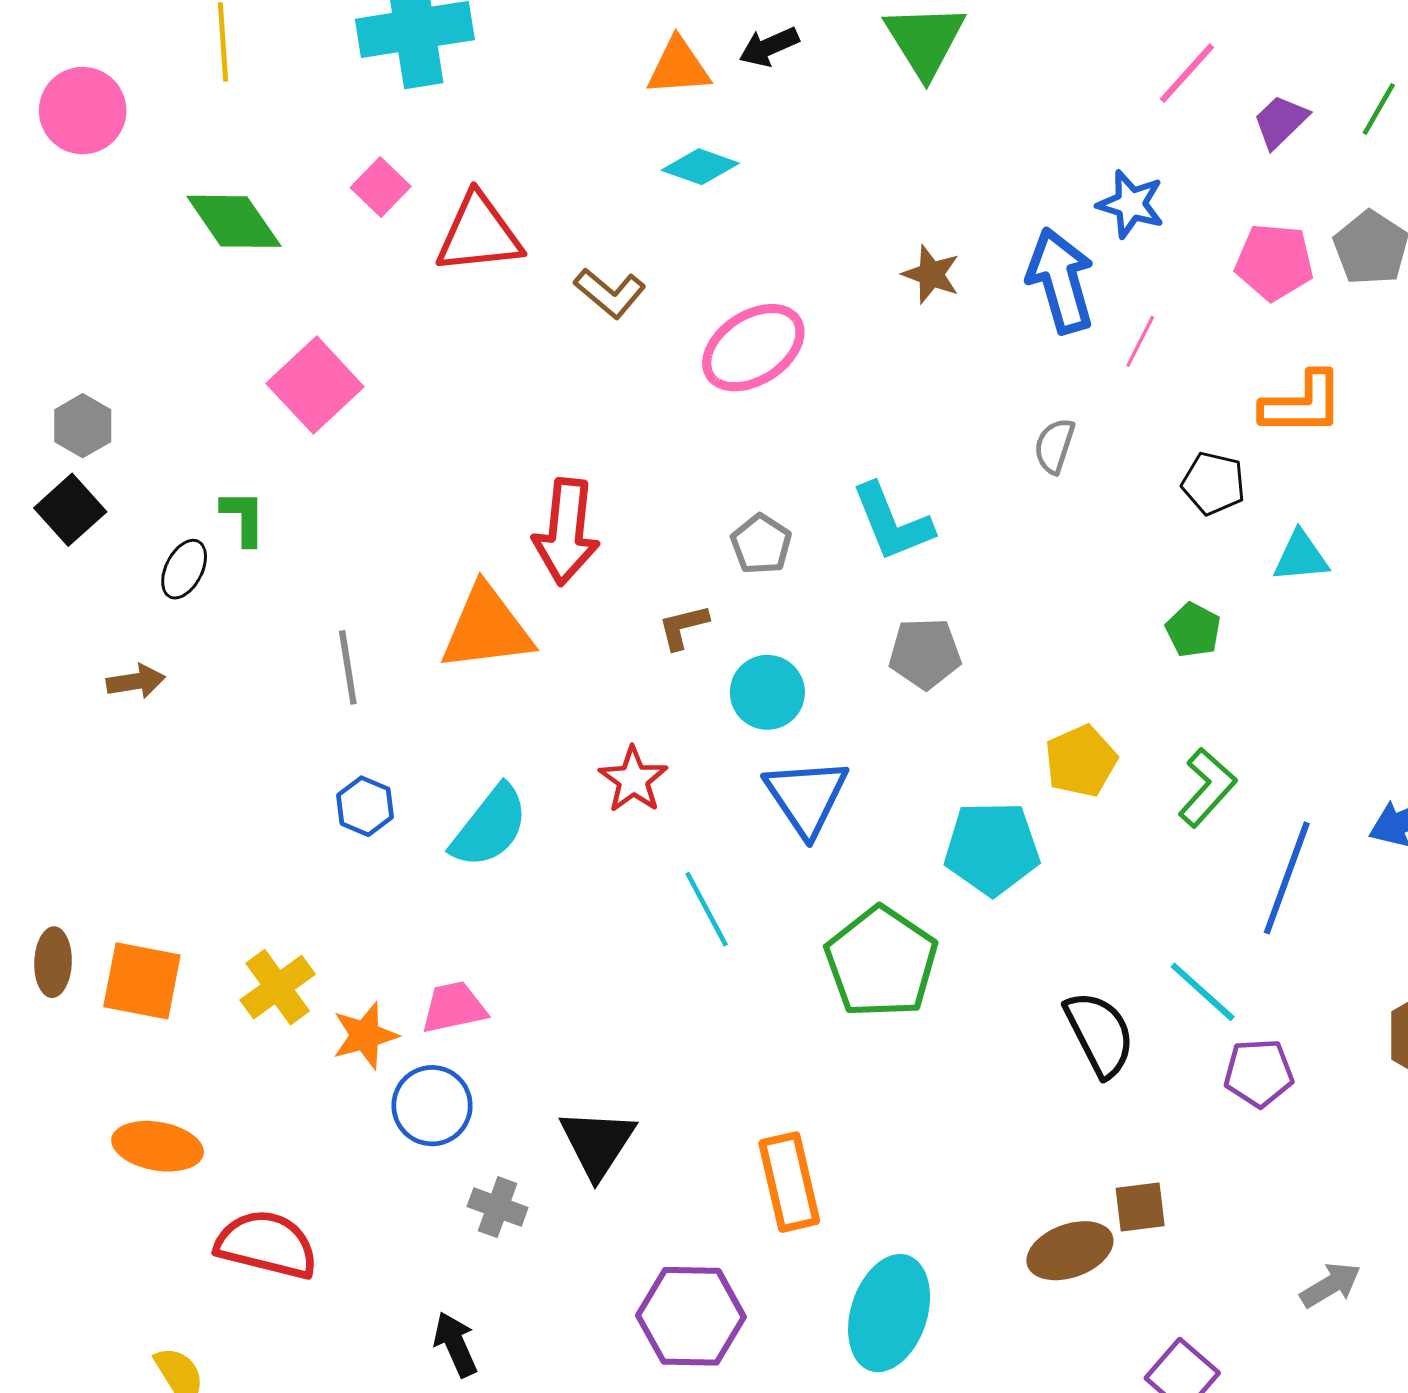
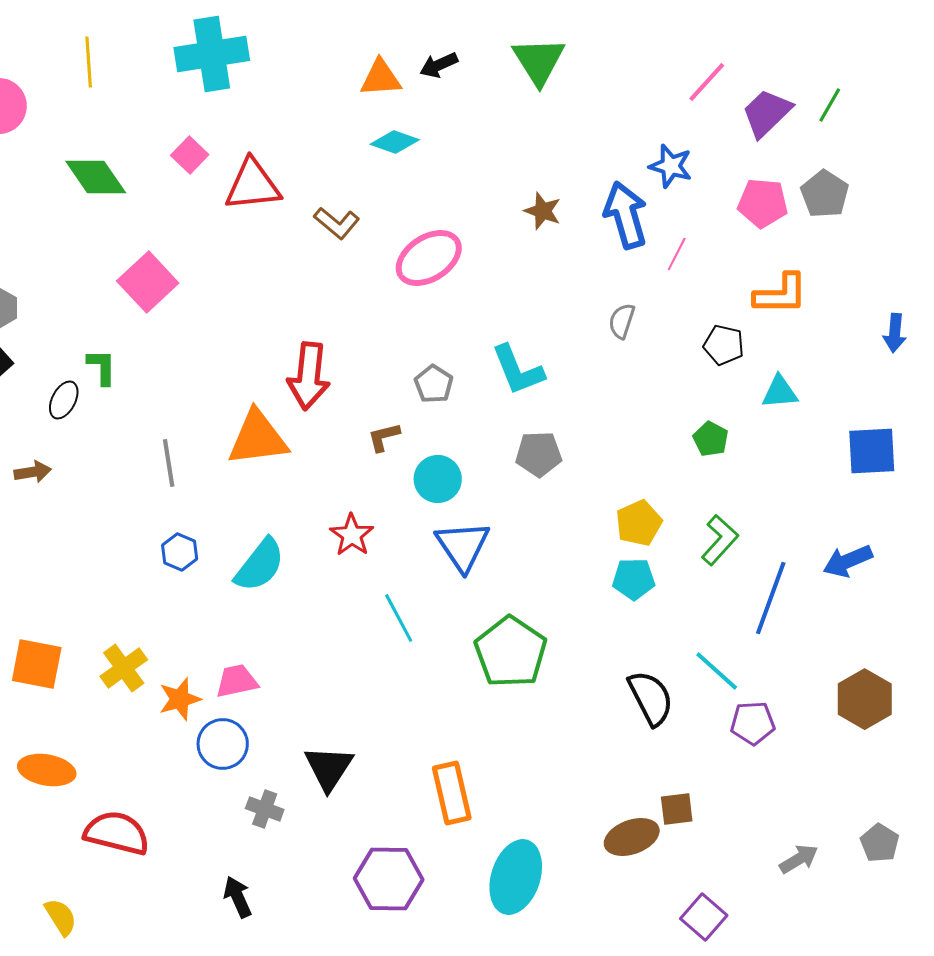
purple trapezoid: (1281, 121) -> (767, 113), size x1.4
cyan pentagon: (992, 848) -> (634, 579), moved, size x0.7

